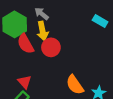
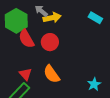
yellow arrow: (43, 31) -> (52, 18), moved, turned -90
orange semicircle: (75, 85) -> (52, 74), moved

